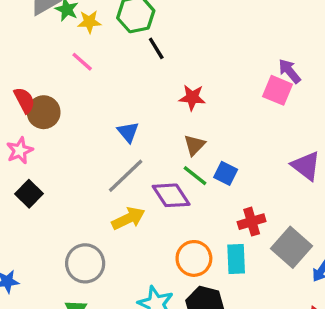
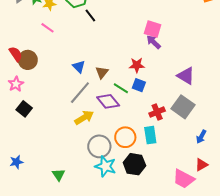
purple arrow: (289, 71) -> (154, 42), moved
pink square: (278, 90) -> (153, 29), moved
red star: (192, 97) -> (137, 65), moved
brown triangle: (194, 145) -> (102, 72), moved
gray square: (291, 247) -> (183, 107), moved
gray circle: (85, 263) -> (99, 146), moved

